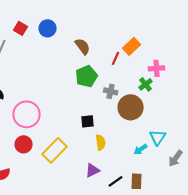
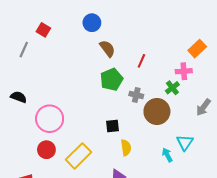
blue circle: (48, 28) -> (92, 23), moved
orange rectangle: (132, 46) -> (197, 49), moved
cyan arrow: (141, 149) -> (167, 155), turned 96
gray arrow: (176, 158) -> (203, 107), moved

